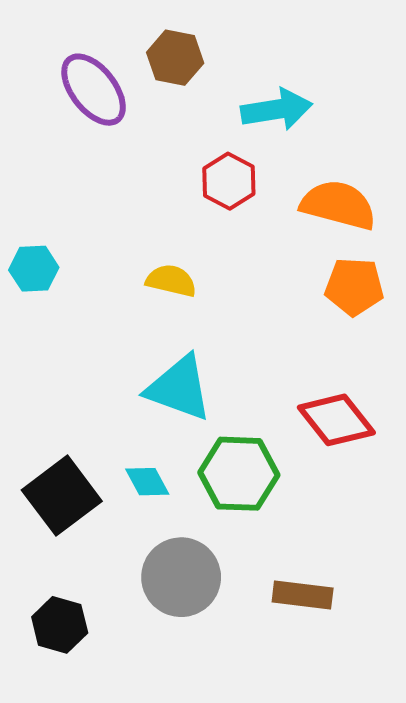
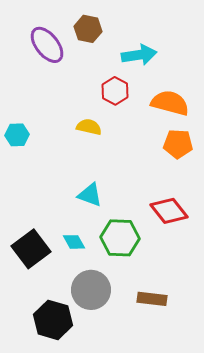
yellow semicircle: (171, 281) -> (89, 127), moved
cyan triangle: (179, 388) -> (90, 195), size x0.7
black hexagon: (60, 625) -> (53, 320), moved, size x1.4

